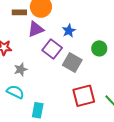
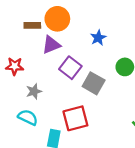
blue star: (69, 31) -> (98, 38), moved
red square: (84, 96) -> (75, 118), moved

